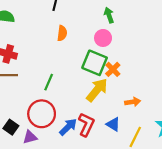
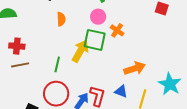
orange cross: (113, 69) -> (117, 30), moved
yellow arrow: (97, 90) -> (80, 51), moved
orange arrow: (133, 102) -> (135, 68), size x1.5

